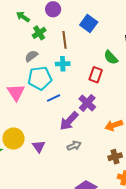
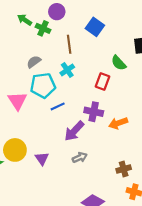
green cross: (39, 33) -> (43, 28), moved, turned -32
cyan cross: (63, 64) -> (67, 70), turned -32
purple cross: (87, 103) -> (94, 112), turned -30
orange arrow: (114, 125) -> (118, 123), moved

